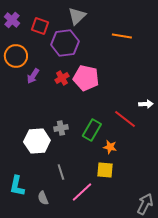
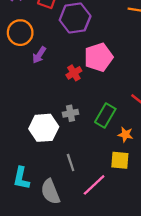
red cross: (62, 78) -> (74, 73), moved
pink pentagon: (86, 78) -> (99, 57), turned -30
gray semicircle: (43, 198) -> (50, 192), size x1.6

